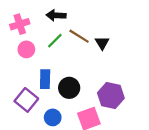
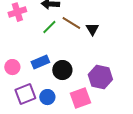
pink circle: (26, 49) -> (12, 67), moved
blue rectangle: (45, 79) -> (40, 62), turned 66
purple square: (26, 100) -> (25, 94), moved, turned 30

